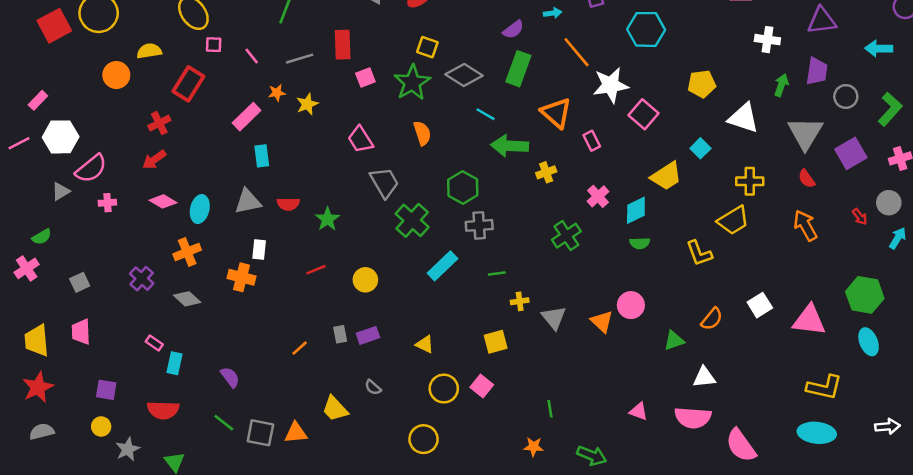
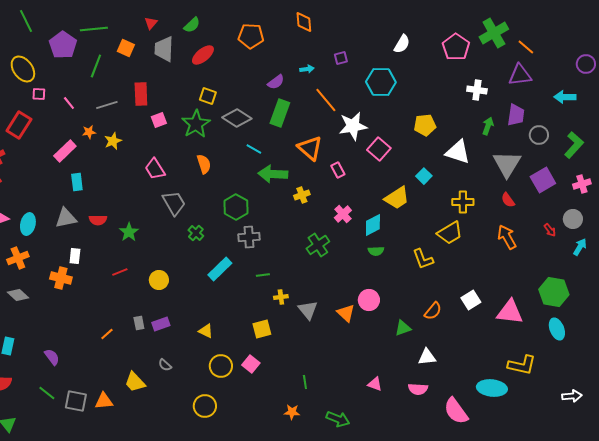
green cross: (412, 220) -> (196, 233), size x0.6
pink semicircle: (693, 418) -> (418, 389), size x0.7
cyan ellipse: (817, 433) -> (492, 388), moved

